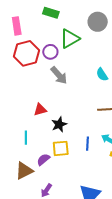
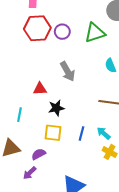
green triangle: (70, 39) -> (95, 33), moved
gray arrow: (59, 75) -> (68, 71), moved
purple semicircle: (43, 160) -> (39, 154), moved

